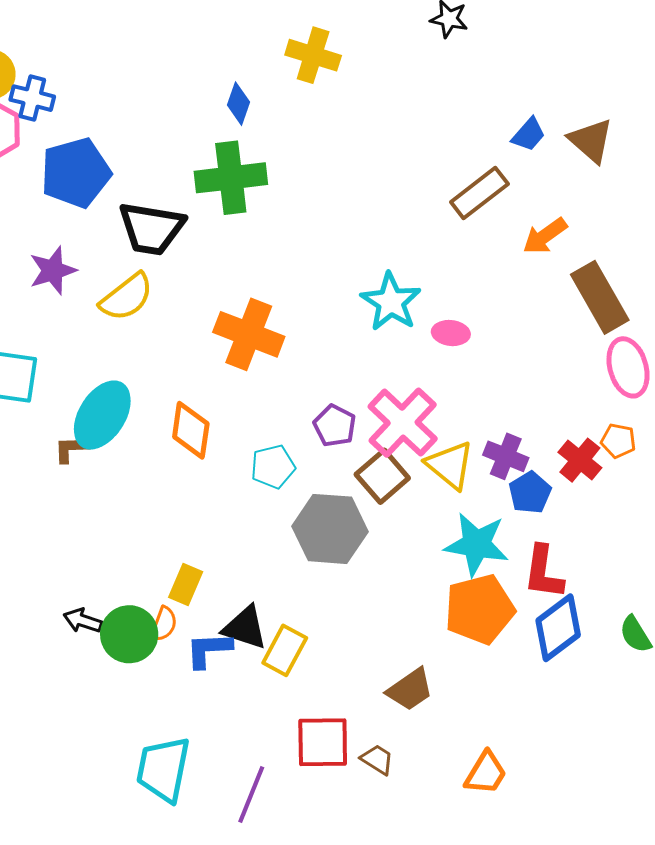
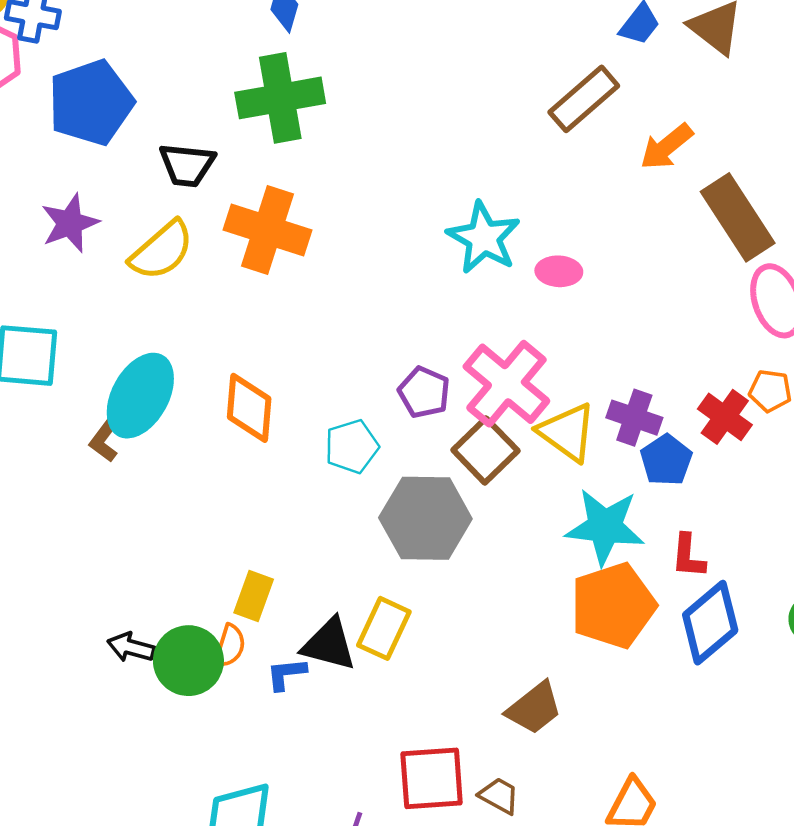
black trapezoid: (151, 228) -> (187, 165), size x0.7
orange cross: (249, 334) -> (268, 230), moved
brown L-shape: (71, 449) -> (105, 439), turned -48
red L-shape: (543, 572) -> (688, 556), size x0.7
blue L-shape: (209, 650) -> (286, 674), size x0.7
yellow rectangle: (285, 650) -> (384, 628), moved

